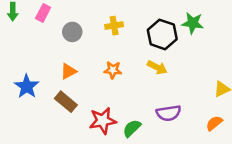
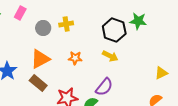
yellow cross: (114, 26) -> (66, 24), moved
orange triangle: (68, 71) -> (40, 59), size x1.5
purple semicircle: (169, 113) -> (104, 87), moved, turned -42

